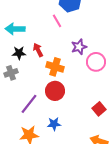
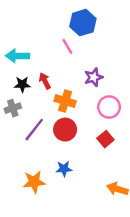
pink circle: (96, 62) -> (109, 107), moved
purple line: (29, 104) -> (34, 130), moved
red square: (99, 109) -> (105, 139), moved

